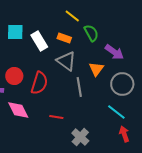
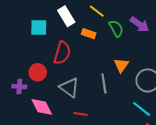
white rectangle: (39, 41) -> (66, 16), moved
purple arrow: (114, 52) -> (140, 24), moved
gray triangle: (66, 61) -> (69, 88), moved
red semicircle: (39, 83) -> (62, 53), moved

